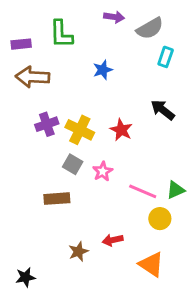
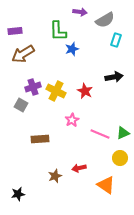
green L-shape: (61, 34) -> (58, 31), moved
brown arrow: (33, 77) -> (23, 54), turned -35
black arrow: (163, 110) -> (114, 77), turned 132
gray square: (73, 164) -> (21, 105), moved
yellow circle: (160, 219) -> (120, 158), moved

